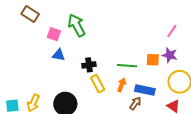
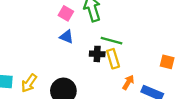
green line: (127, 66) -> (112, 41), moved
yellow rectangle: (98, 84) -> (113, 59), moved

